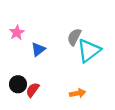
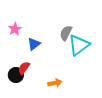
red semicircle: (33, 90) -> (24, 68), moved
orange arrow: (78, 93) -> (55, 83), moved

